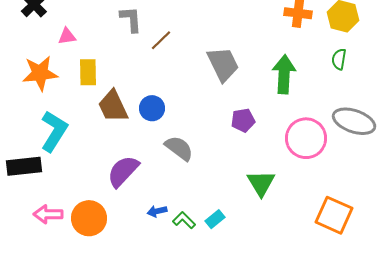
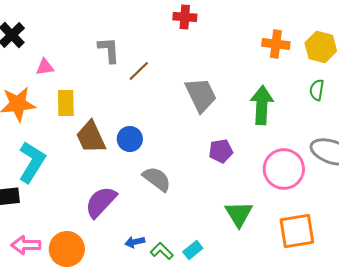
orange square: (334, 215) -> (297, 231), moved, turned -33

